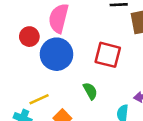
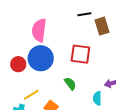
red circle: (29, 37) -> (18, 64), moved

